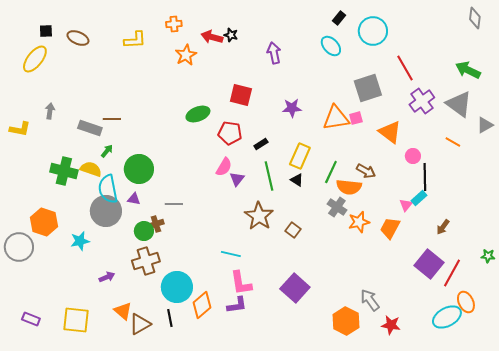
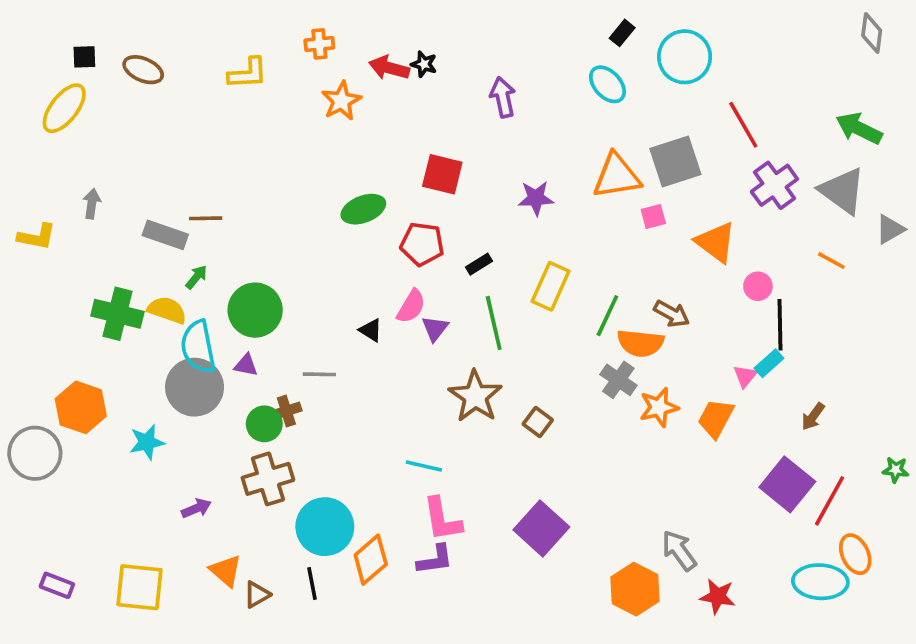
orange triangle: (336, 118) -> (617, 176), moved
black triangle: (297, 180) -> (371, 330), moved
cyan ellipse: (447, 317) -> (820, 582), turned 32
brown triangle: (140, 324) -> (257, 595), size x0.7

